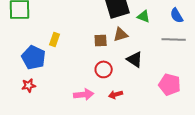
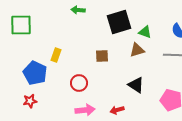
brown triangle: (121, 34) -> (137, 50), moved
black triangle: (135, 59) -> (136, 85), moved
red circle: (104, 69) -> (79, 83), moved

